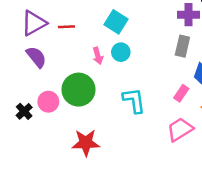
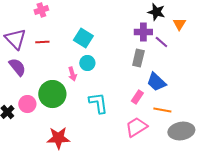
purple triangle: (34, 23) -> (15, 39), turned -45
pink arrow: (98, 56) -> (72, 74), moved

